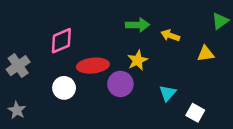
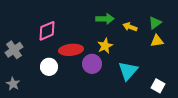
green triangle: (220, 21) -> (155, 23), moved
cyan triangle: (168, 93) -> (128, 71), size x1.5
white square: (195, 113) -> (158, 86), moved

